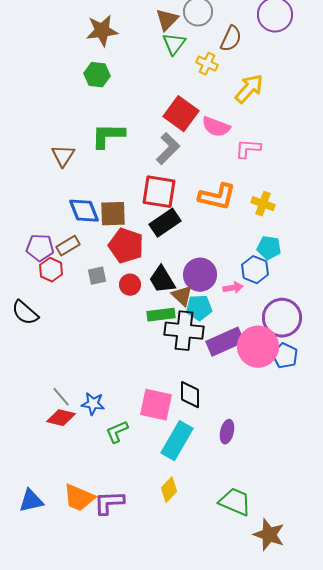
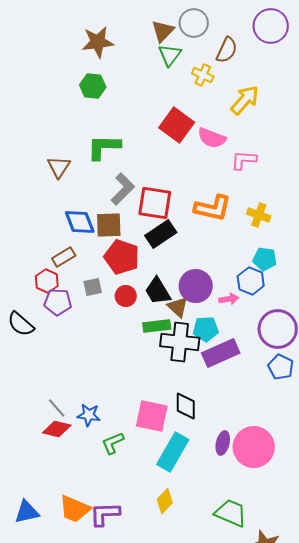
gray L-shape: (168, 149) -> (123, 189), moved
purple pentagon: (40, 248) -> (58, 302), moved
cyan pentagon: (199, 308) -> (206, 329), moved
pink circle: (258, 347) -> (254, 447), moved

